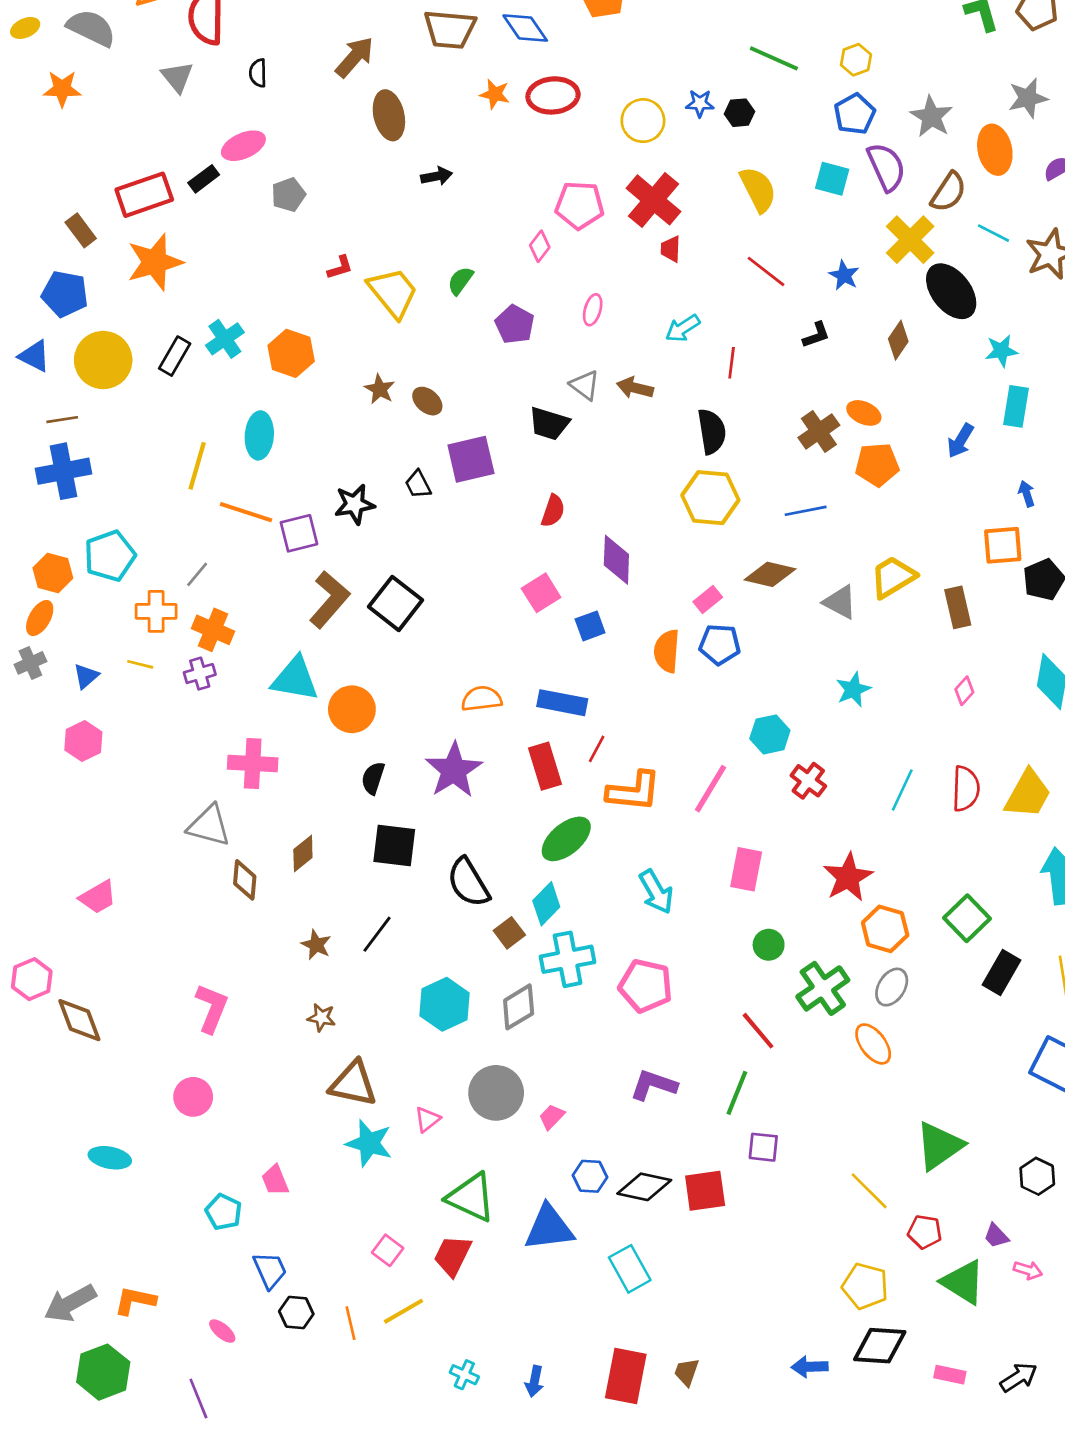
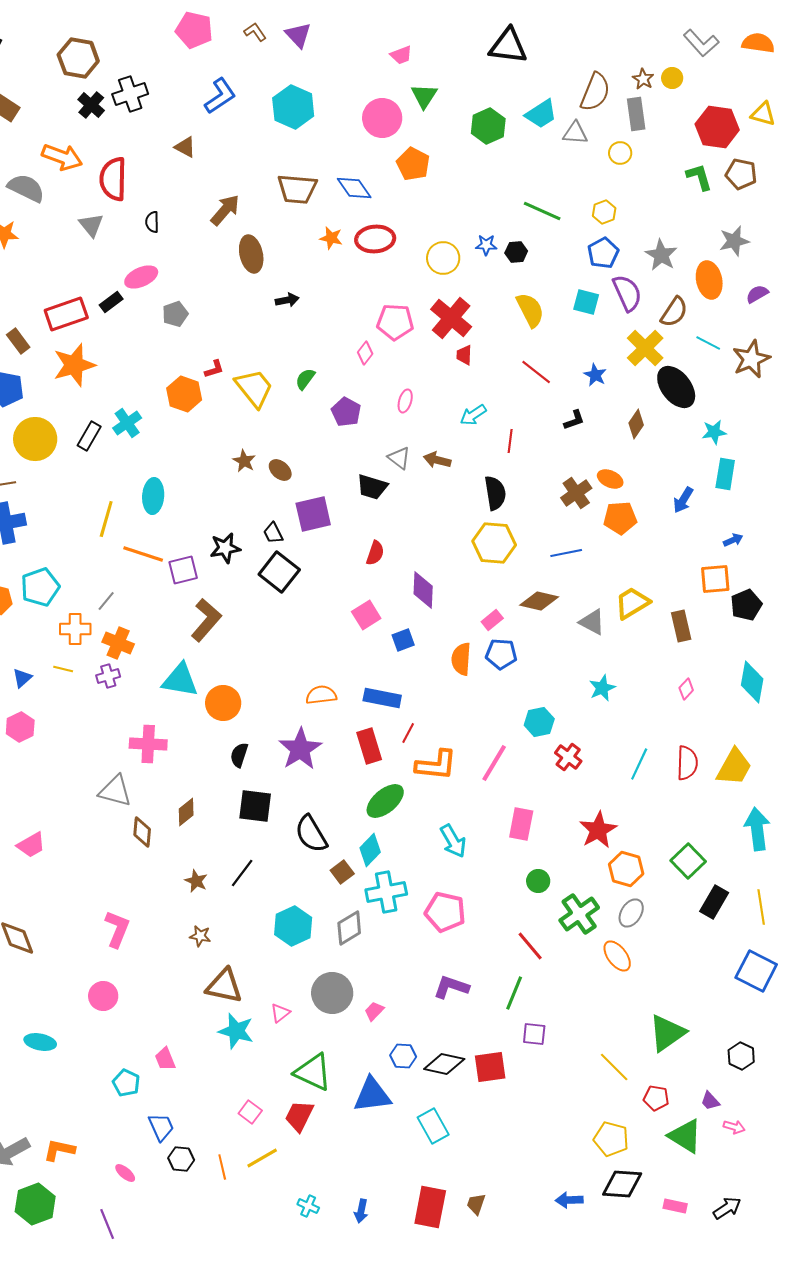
orange hexagon: (291, 353) -> (184, 394), moved
blue arrow: (1027, 494) -> (733, 540), turned 84
black square: (396, 603) -> (279, 572), moved

